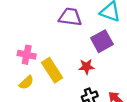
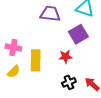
yellow rectangle: (52, 70) -> (36, 60), turned 35

